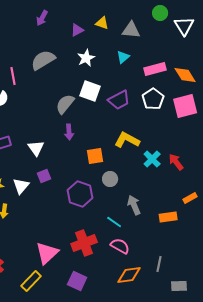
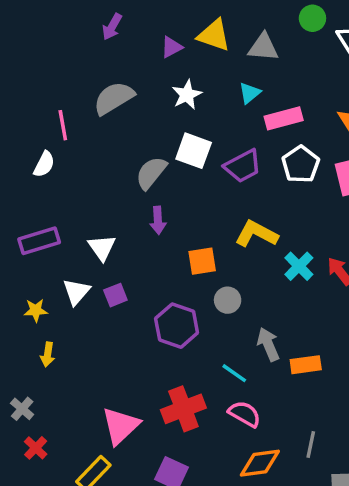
yellow triangle: (102, 23) -> (214, 35), size x1.5
pink rectangle: (155, 69) -> (284, 118), moved
white triangle: (21, 186) -> (76, 292), moved
orange rectangle: (168, 217) -> (306, 365), moved

